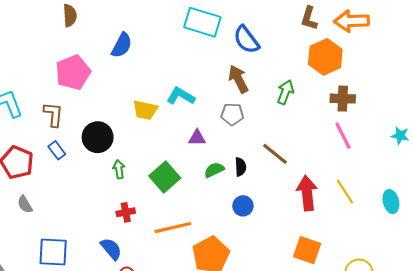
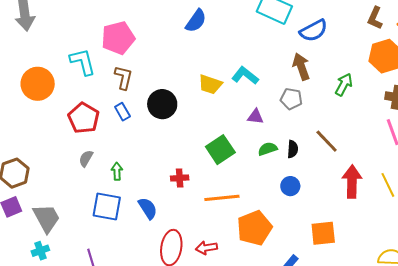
blue semicircle: (246, 40) -> (314, 31), turned -88
pink pentagon: (73, 72) -> (118, 38), moved
green arrow: (119, 169) -> (117, 171), moved
gray semicircle: (25, 204) -> (86, 158), turned 54
blue semicircle: (111, 249) -> (148, 208), moved
orange square: (307, 250) -> (323, 233), moved, turned -32

